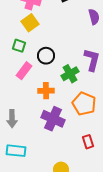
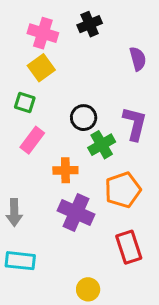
black circle: (46, 56) -> (84, 118), moved
orange pentagon: (84, 104) -> (123, 190), turned 30
red rectangle: (88, 142) -> (129, 247), size x1.5

